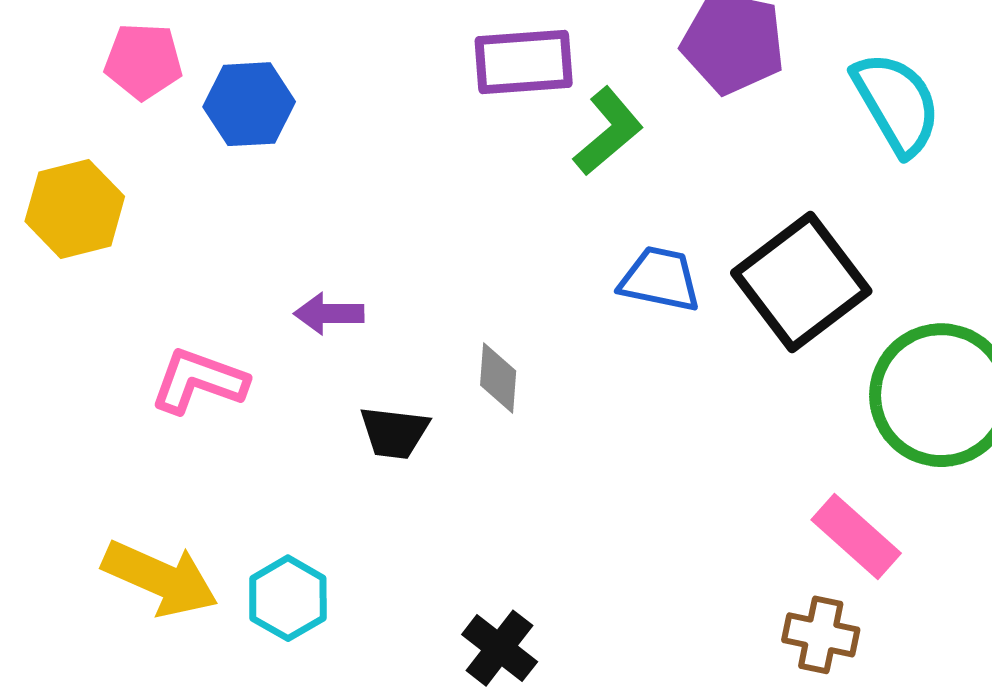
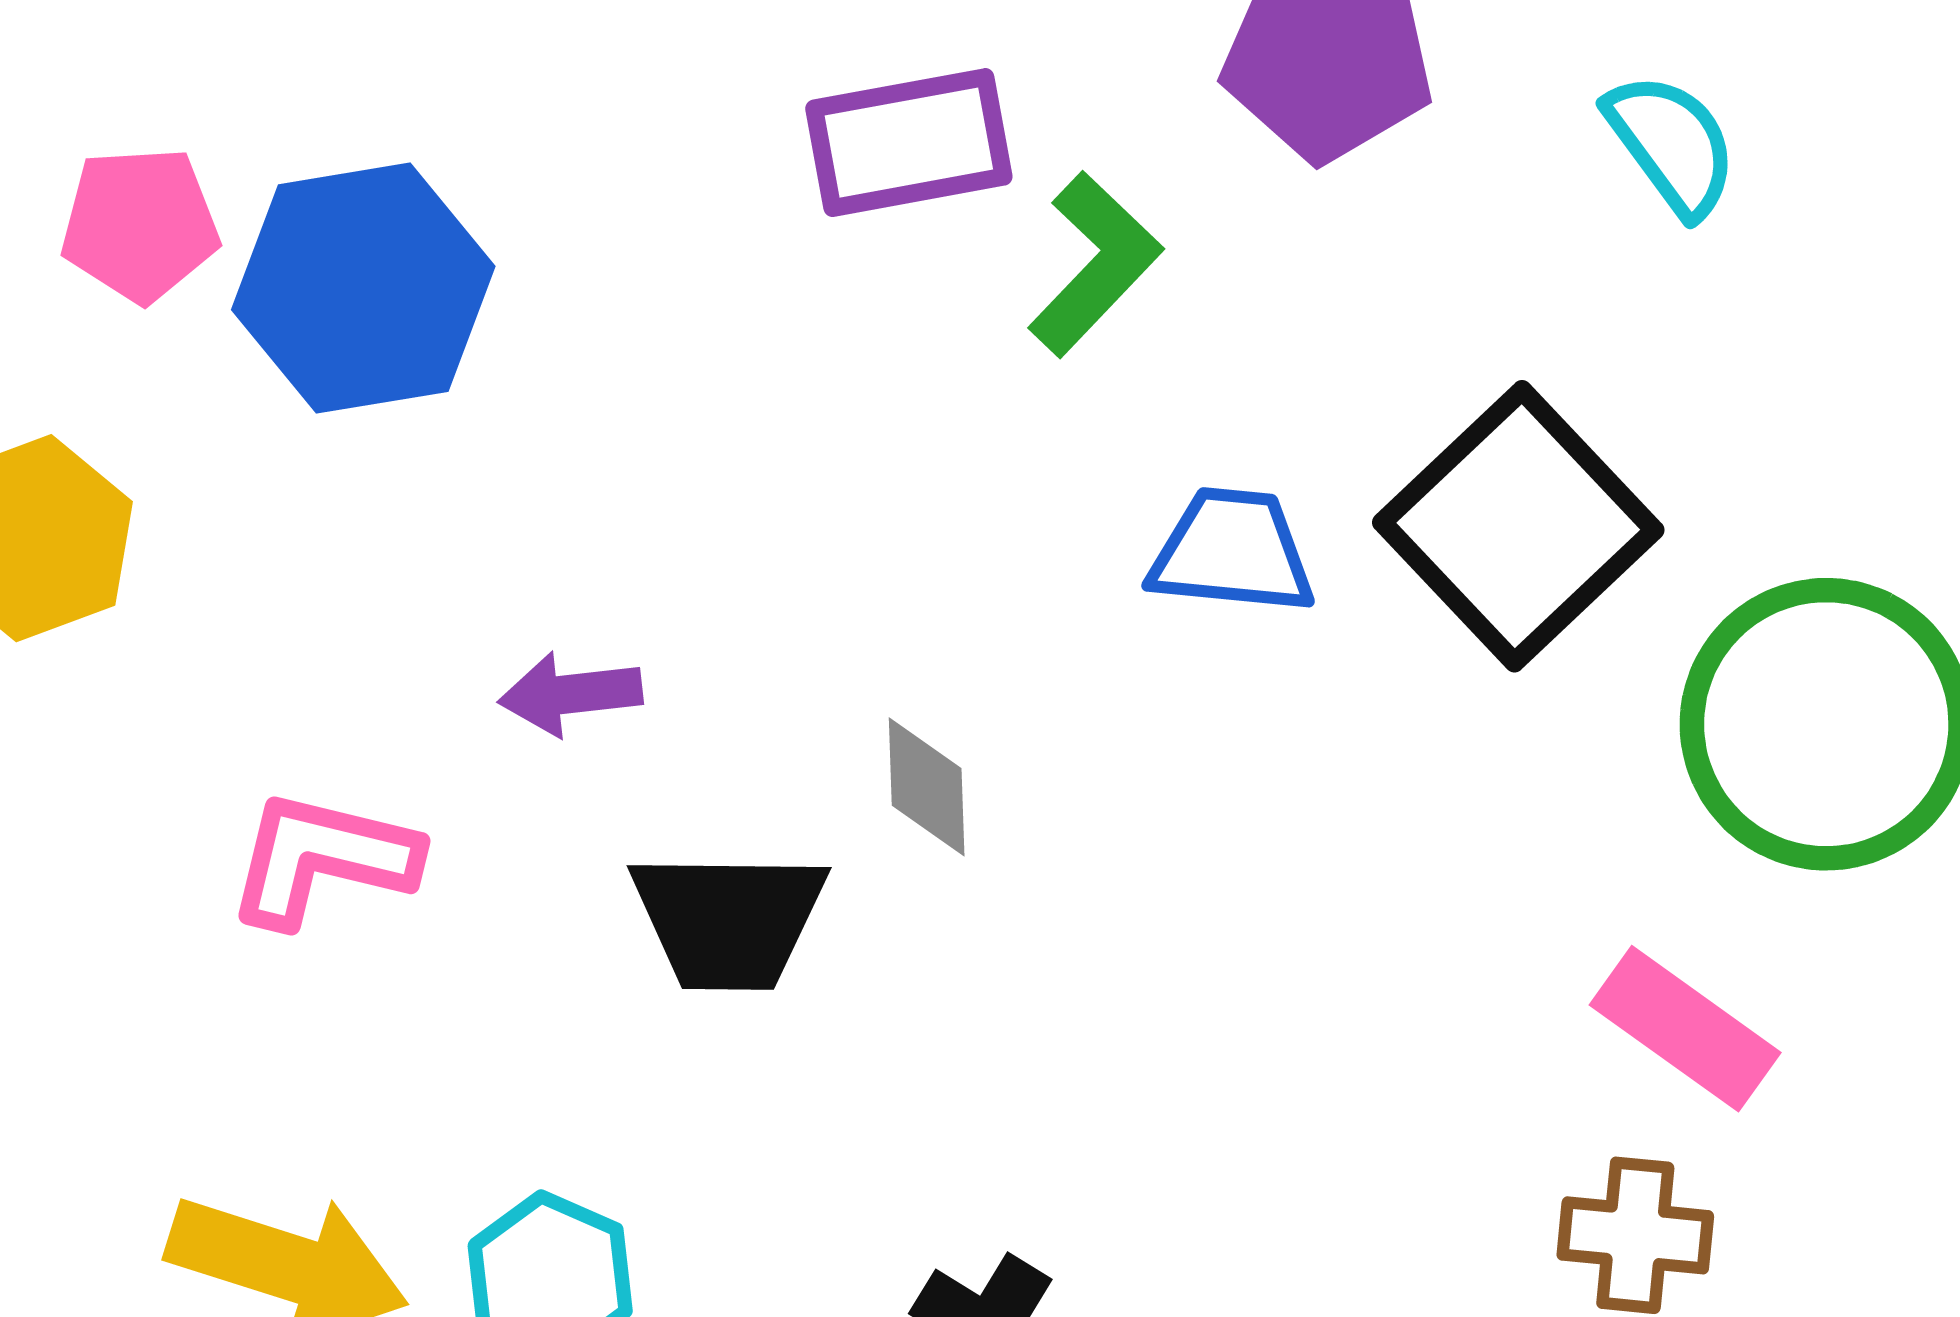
cyan semicircle: (896, 103) -> (1672, 144), size x0.7
blue hexagon: (249, 104) -> (363, 288), size x1.4
black trapezoid: (394, 432) -> (729, 920), size x1.4

